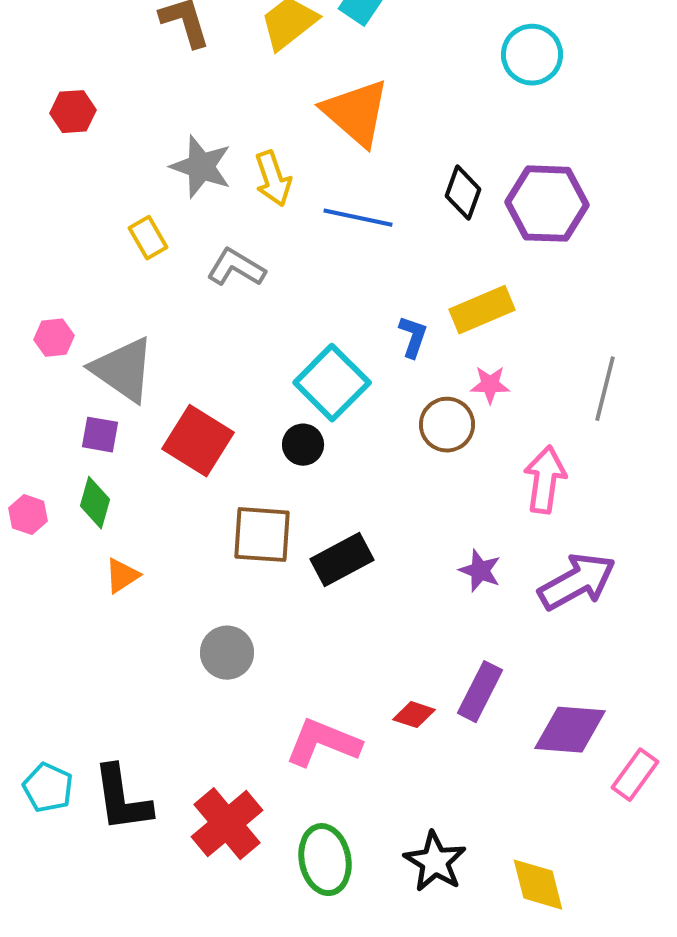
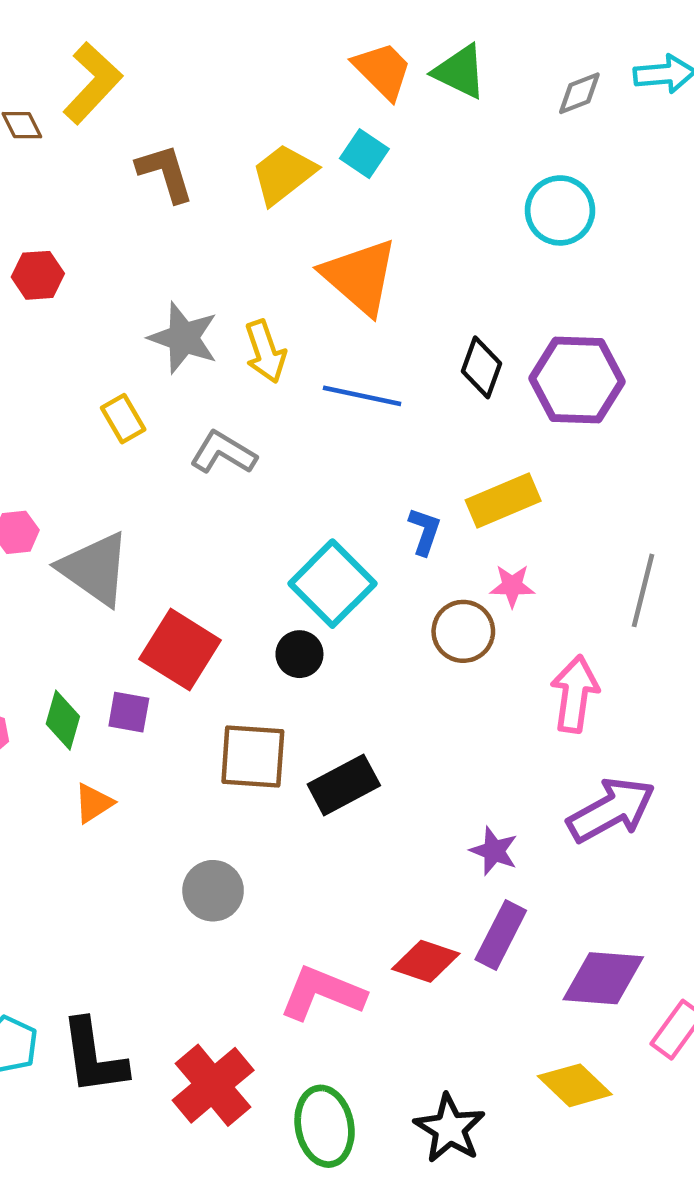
purple square: (100, 435) -> (129, 712), moved
purple star: (480, 571) -> (494, 851), moved
red diamond: (414, 715) -> (426, 961), size x1.4
yellow diamond: (538, 885) -> (575, 1085), moved, turned -32

